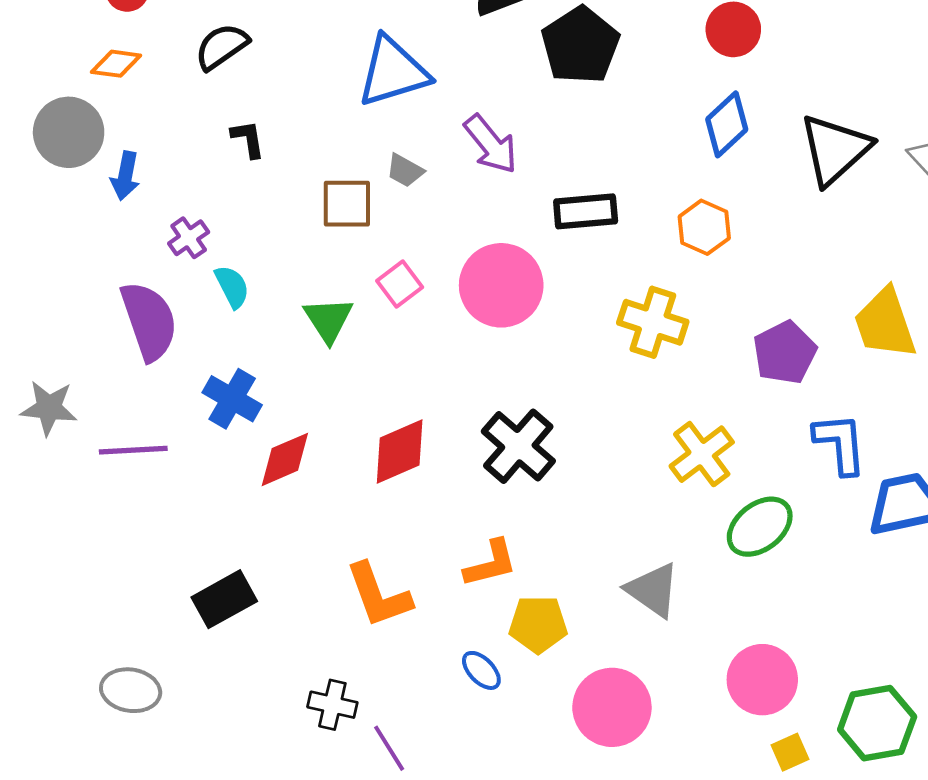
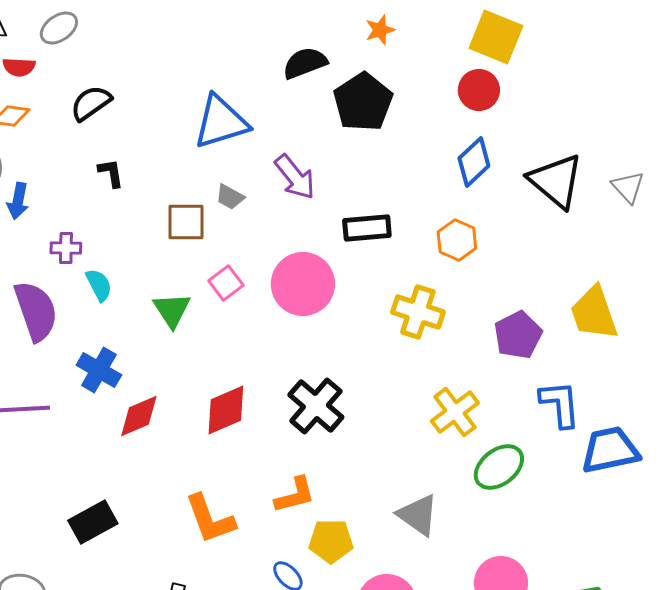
black triangle: (835, 149) -> (556, 181), turned -38
purple cross: (189, 238) -> (66, 248), turned 36

